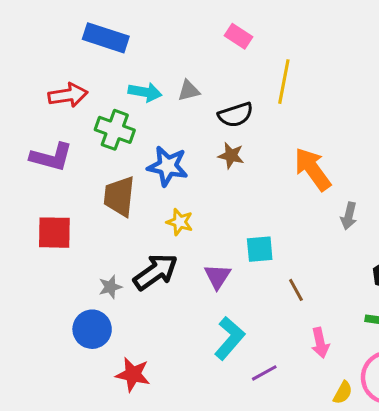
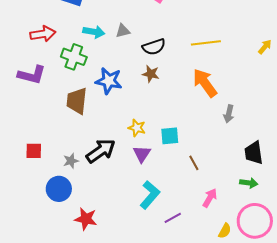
yellow line: (284, 82) -> (206, 43), moved, turned 72
yellow star: (180, 222) -> (137, 128), moved
red square: (54, 233) -> (34, 151), moved, size x0.7
pink arrow: (320, 343) -> (210, 198), turned -138

